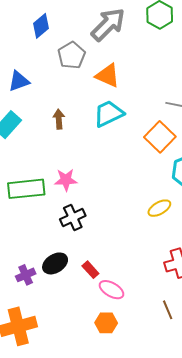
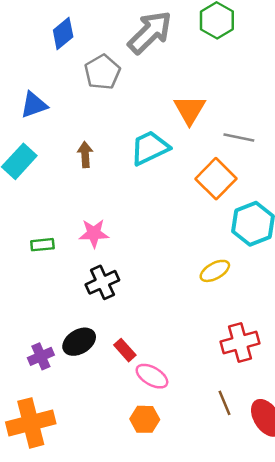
orange triangle: (108, 76) -> (190, 110), moved, turned 36
green rectangle: (26, 189) -> (42, 245), size x0.5

